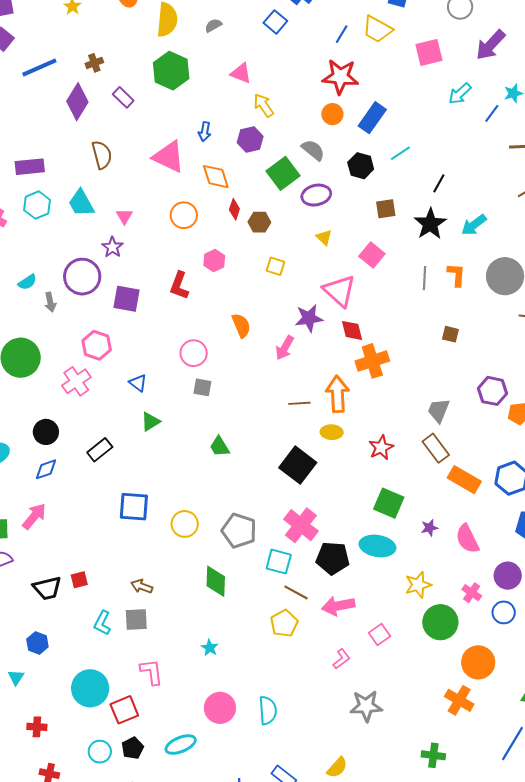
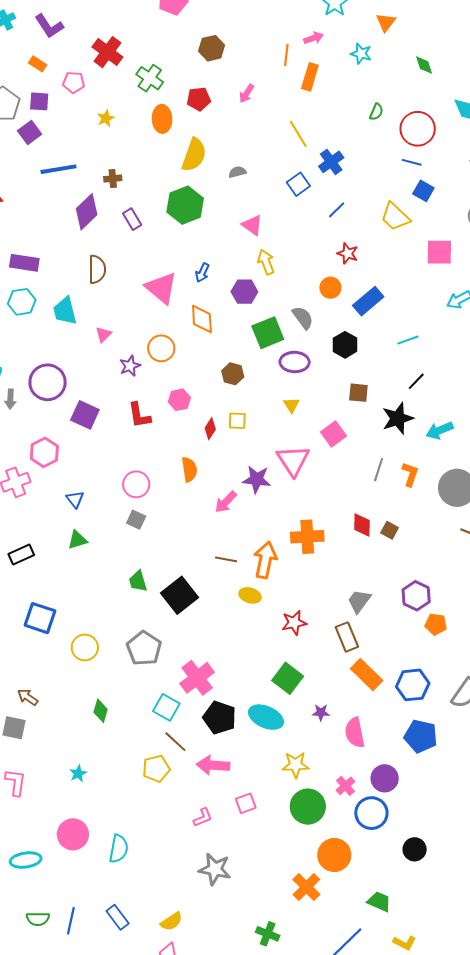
blue line: (342, 34) -> (337, 210), moved
red star: (340, 77) -> (348, 253), size x0.6
cyan line: (400, 153) -> (408, 340), moved
red diamond: (234, 209) -> (210, 429), moved
purple star: (112, 247) -> (130, 366), moved
yellow square: (276, 266) -> (237, 421), turned -30
red L-shape: (179, 285) -> (139, 415), turned -44
red diamond: (352, 330) -> (362, 525), moved
black square: (298, 465) -> (180, 595), moved
gray pentagon: (239, 531) -> (144, 648), moved
green diamond: (216, 581) -> (101, 711), size x0.7
blue circle: (504, 612) -> (371, 813), size x1.4

